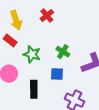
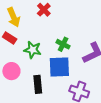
blue square: (57, 74) -> (59, 67), size x1.6

